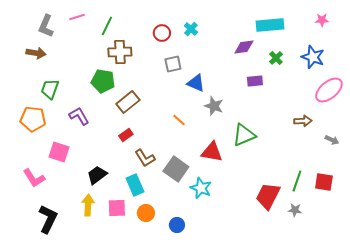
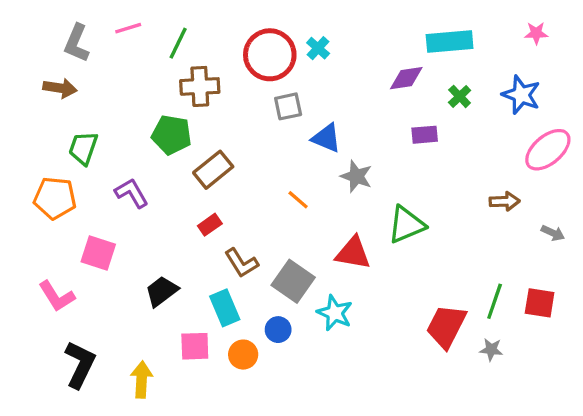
red circle: (162, 33) -> (270, 55), size x1.8
yellow arrow: (88, 205) -> (142, 380), moved
blue circle: (177, 225) -> (278, 330), moved

